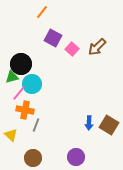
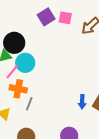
purple square: (53, 38) -> (46, 17), turned 30
pink square: (72, 49) -> (65, 18), moved, turned -32

